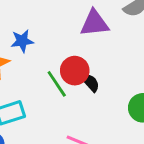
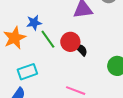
green line: (57, 84) -> (48, 39), moved

